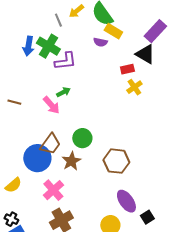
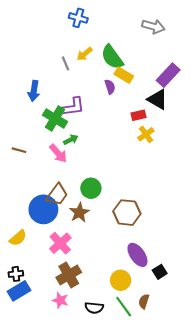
purple semicircle: (100, 42) -> (110, 87), turned -120
green cross: (48, 46) -> (55, 118), moved
black cross: (11, 219) -> (16, 274), turned -32

